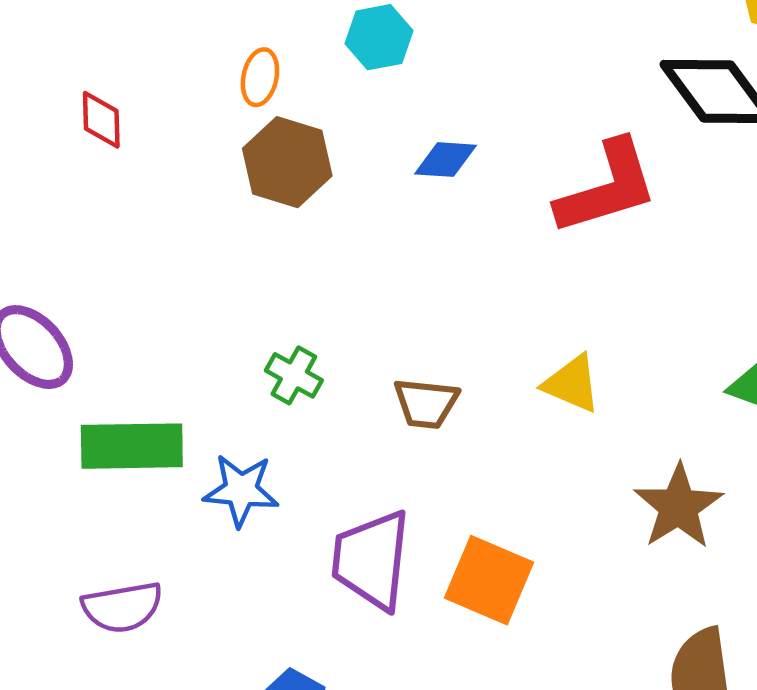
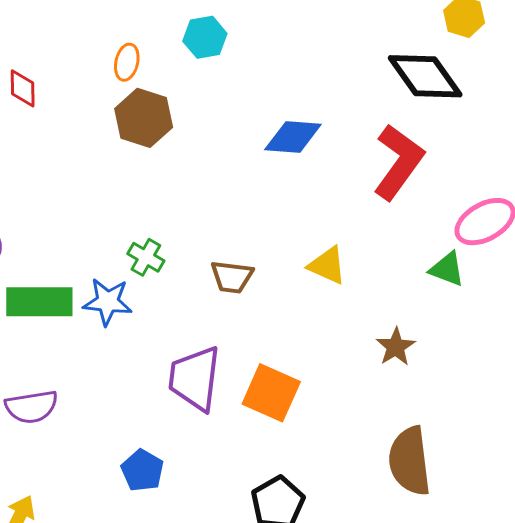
blue diamond: (446, 160) -> (293, 137), moved, size x1.4
red L-shape: (607, 188) -> (398, 162), moved, turned -38
blue star: (241, 490) -> (108, 302), moved
brown star: (678, 507) -> (396, 347), size x0.7

